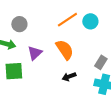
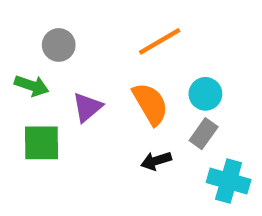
cyan circle: (90, 21) -> (205, 94), moved
gray rectangle: (101, 62) -> (204, 134), moved

